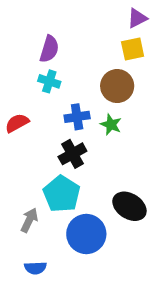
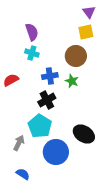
purple triangle: (137, 18) -> (89, 12), turned -40
purple semicircle: (49, 49) -> (32, 32), turned -36
blue semicircle: (35, 268) -> (23, 174), turned -144

